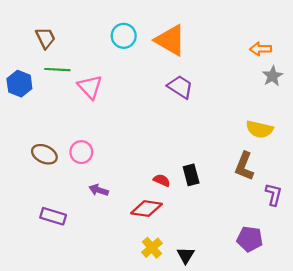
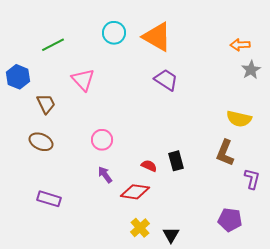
brown trapezoid: (45, 38) -> (46, 104), moved
green line: (57, 70) -> (53, 45), moved, turned -30
pink circle: (81, 152) -> (102, 140), moved
purple arrow: (99, 190) -> (105, 175), moved, turned 36

